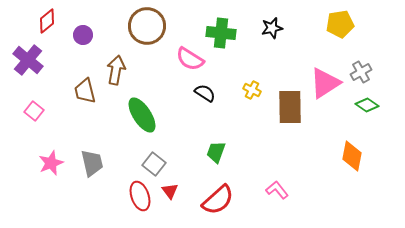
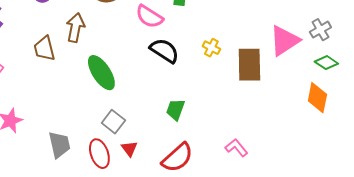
black semicircle: (205, 93) -> (164, 51), size x1.4
orange diamond: (352, 156) -> (317, 98), moved
gray trapezoid: (92, 163) -> (59, 145), moved

